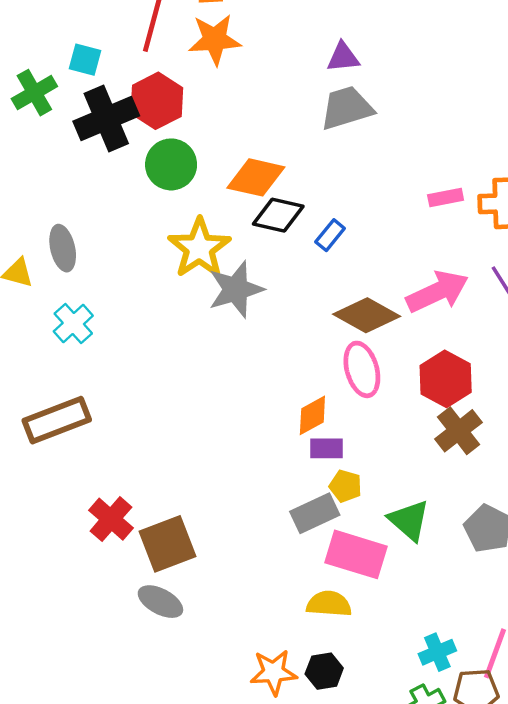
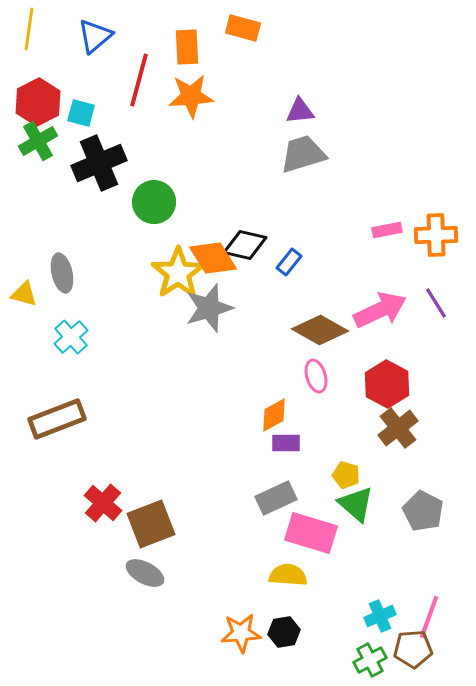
red hexagon: (157, 101) -> (38, 102), moved
orange diamond: (256, 177) -> (213, 258), moved, turned 45
pink ellipse: (362, 369) -> (316, 376), size x0.7
yellow pentagon: (345, 486) -> (346, 475), moved

